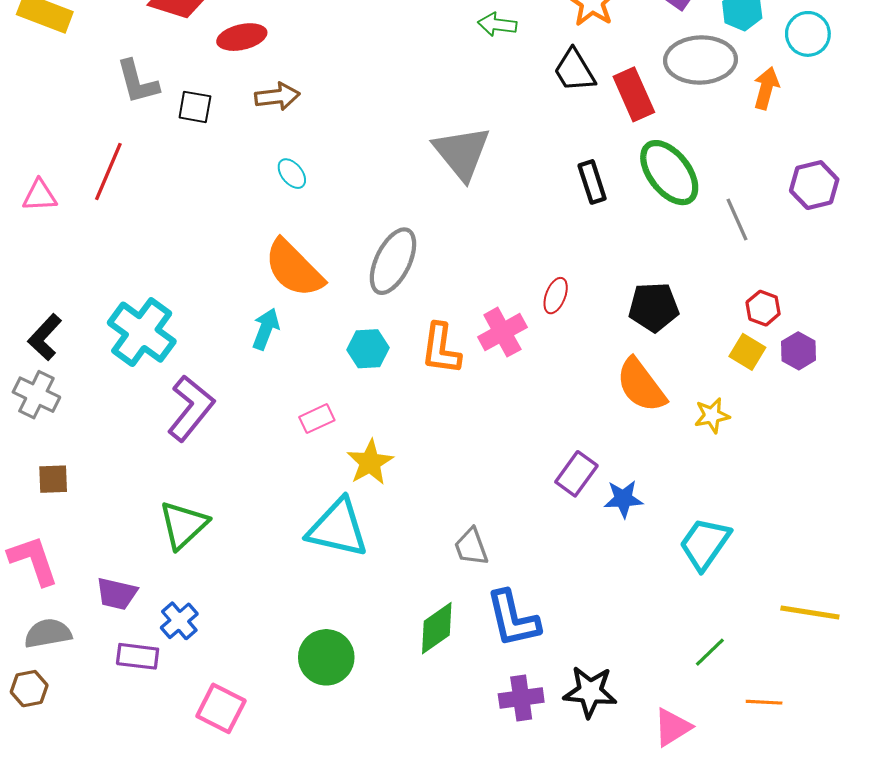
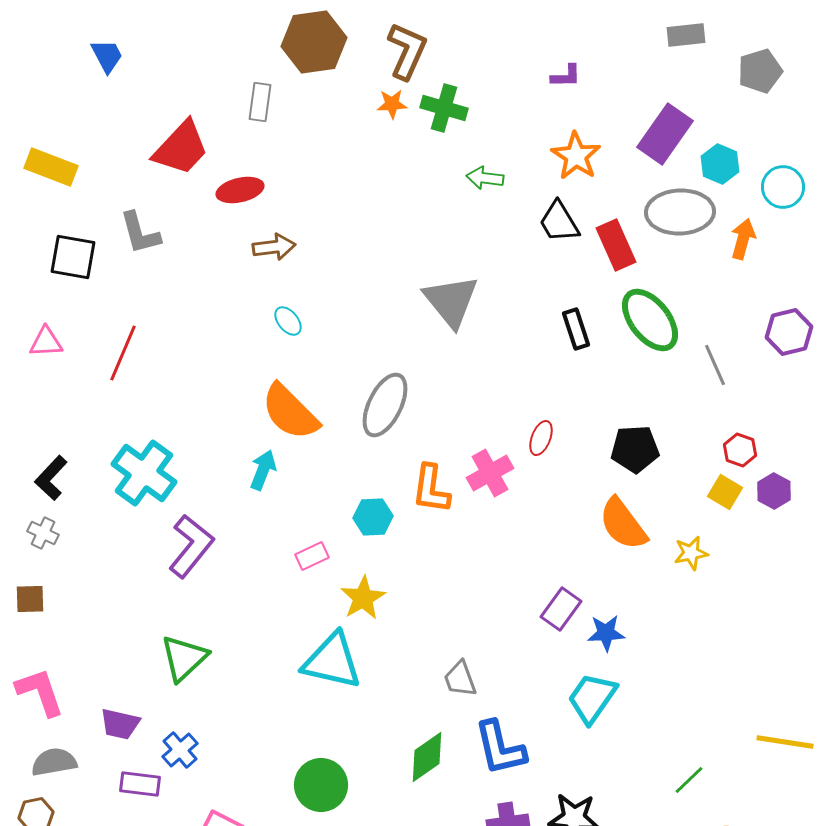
black square: (195, 107) -> (73, 257), moved, size x1.4
red line: (108, 172) -> (123, 353), moved
cyan hexagon: (368, 349) -> (373, 517), moved
gray cross: (36, 395) -> (43, 533), size x0.7
brown square: (53, 479) -> (30, 599), moved
cyan trapezoid: (705, 544) -> (592, 698), moved

